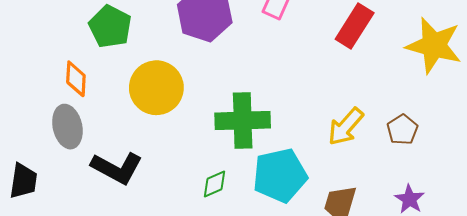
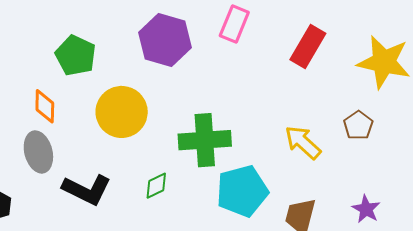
yellow arrow: (346, 127) -> (303, 142), turned 93
brown pentagon: (402, 130) -> (358, 125), moved
green diamond: (214, 184) -> (156, 186), moved

